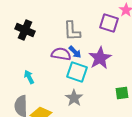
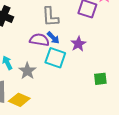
purple star: (100, 58) -> (78, 44), size x0.7
gray star: (74, 98) -> (27, 71), moved

